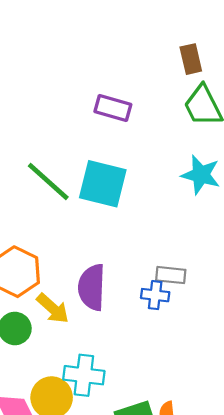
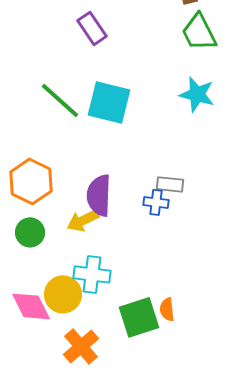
purple rectangle: (113, 108) -> (92, 28), moved, turned 40
yellow arrow: (53, 308) -> (83, 220), moved, turned 112

